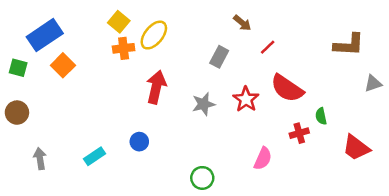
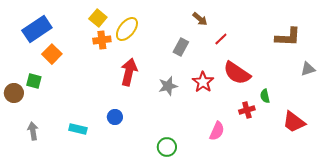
green square: (18, 68) -> (34, 81), moved
cyan rectangle: (94, 156) -> (78, 129), turned 48

